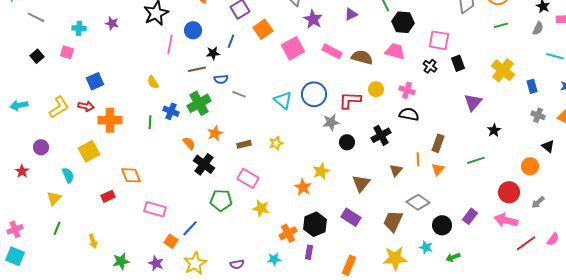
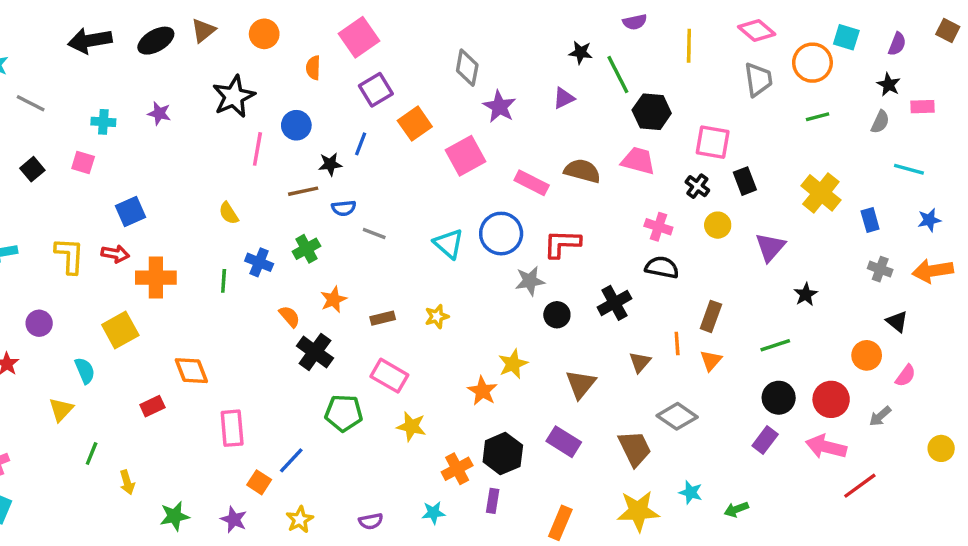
pink rectangle: (332, 51) -> (532, 183), moved
yellow circle: (376, 89) -> (718, 225), moved
green cross: (199, 103) -> (306, 249), size x0.7
yellow L-shape: (59, 107) -> (70, 256), turned -55
pink rectangle: (155, 209) -> (232, 428), turned 70
brown trapezoid: (393, 221) -> (635, 448), turned 130
black circle: (442, 225) -> (779, 398), moved
green line: (57, 228) -> (92, 454), moved
pink semicircle: (553, 239) -> (906, 376), moved
yellow star: (195, 263) -> (300, 520), size x0.7

